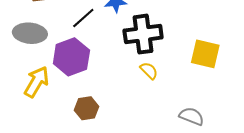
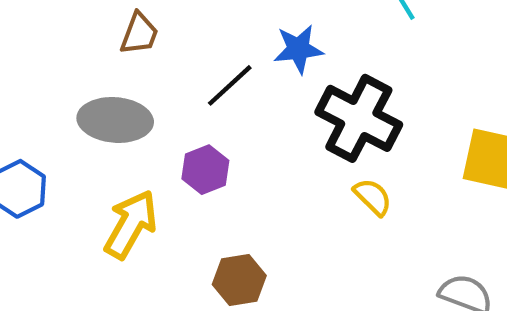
black cross: (143, 34) -> (359, 118), turned 36
purple hexagon: (71, 57) -> (205, 170), size x0.6

